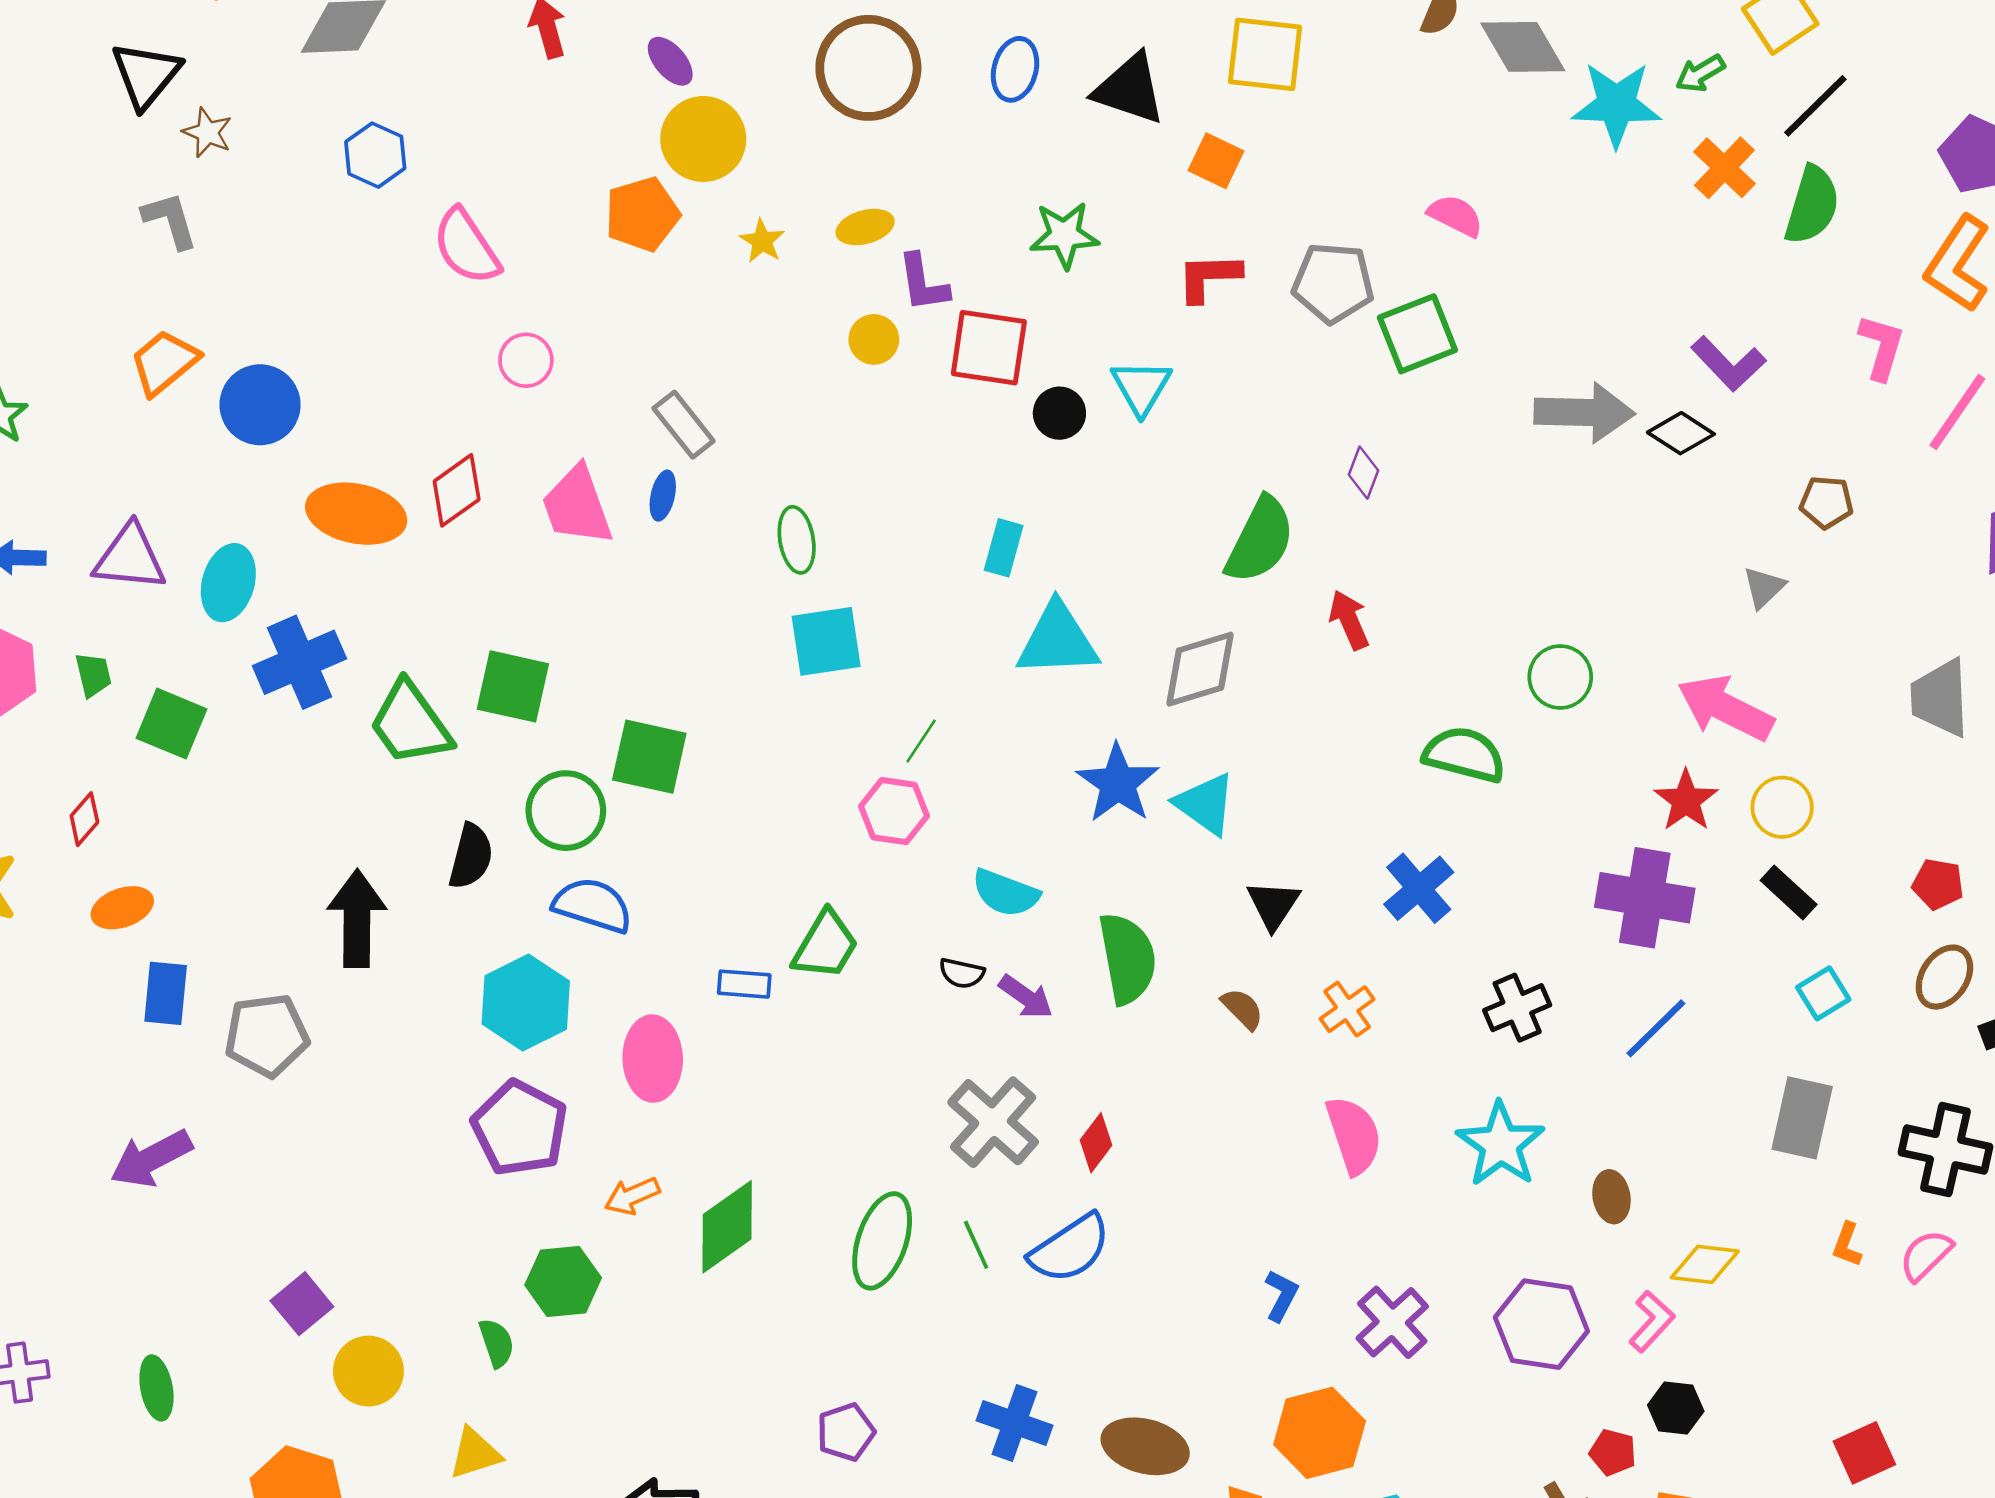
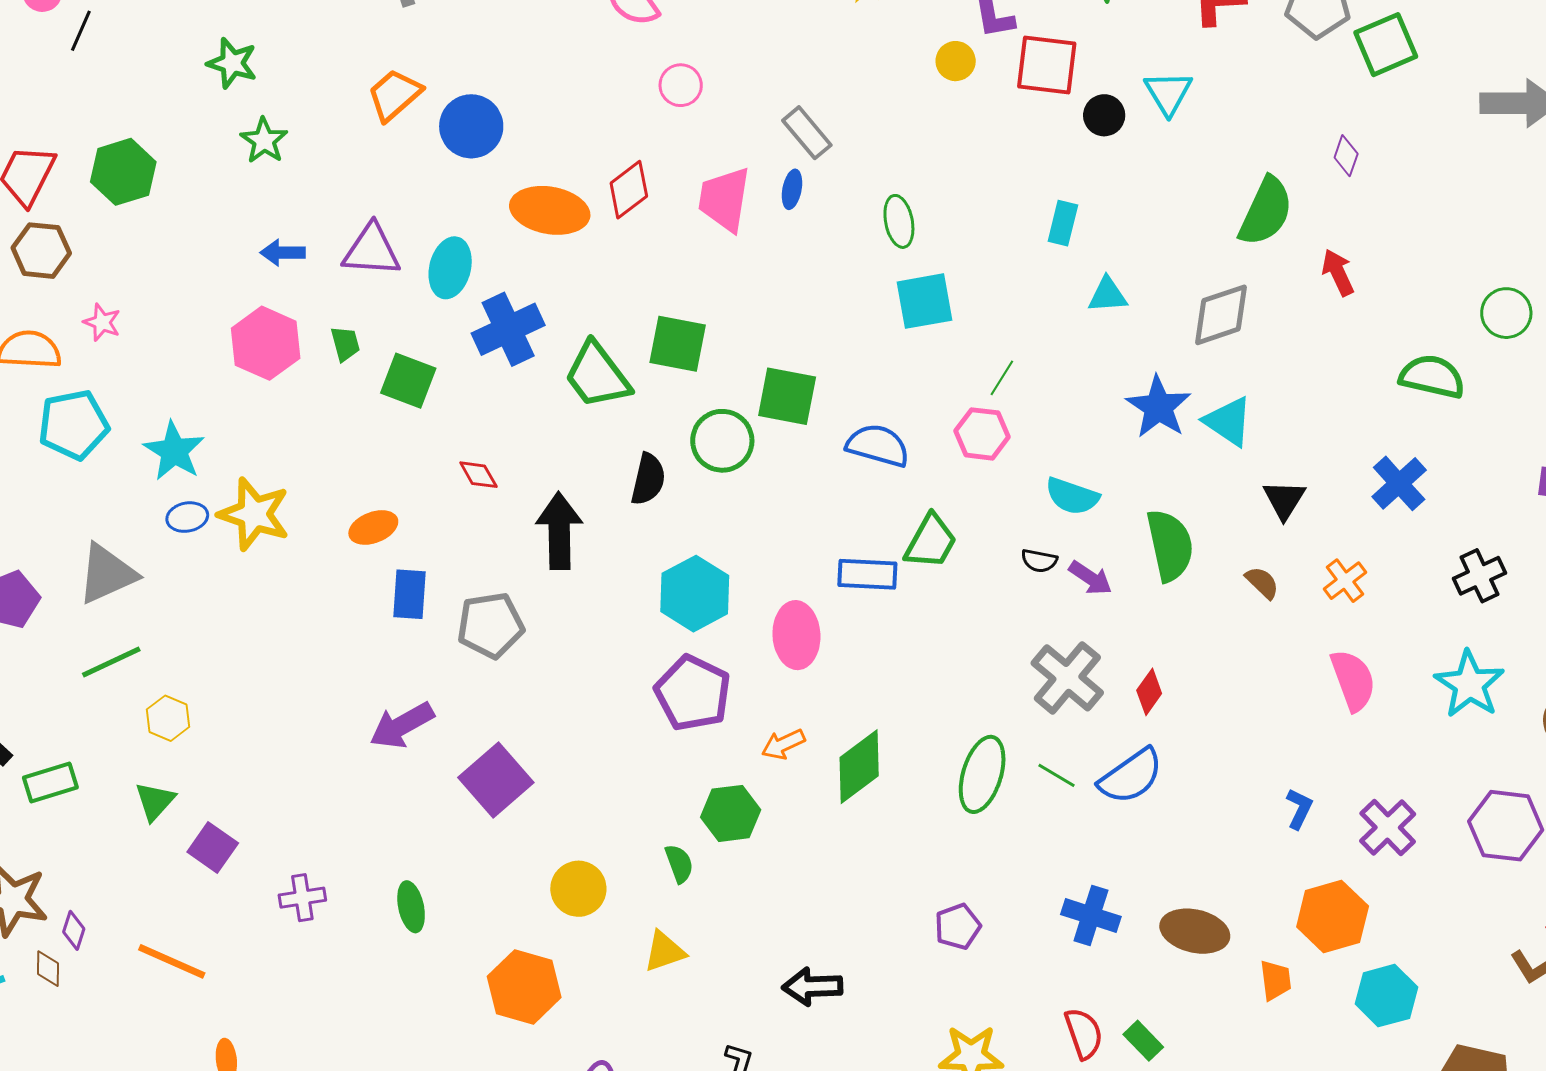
pink trapezoid: (577, 506) -> (724, 199), turned 30
cyan triangle: (1057, 640) -> (1108, 295), size x0.6
red diamond: (84, 819) -> (478, 475), moved, turned -69
blue semicircle: (593, 905) -> (878, 445), moved
blue rectangle: (744, 984) -> (867, 574), size x1.4
green line: (976, 1245) -> (1057, 775), turned -33
purple square: (302, 1304) -> (496, 780), moved, size x1.5

